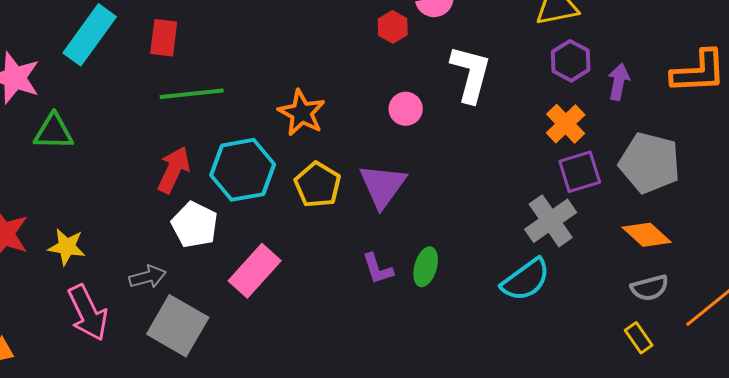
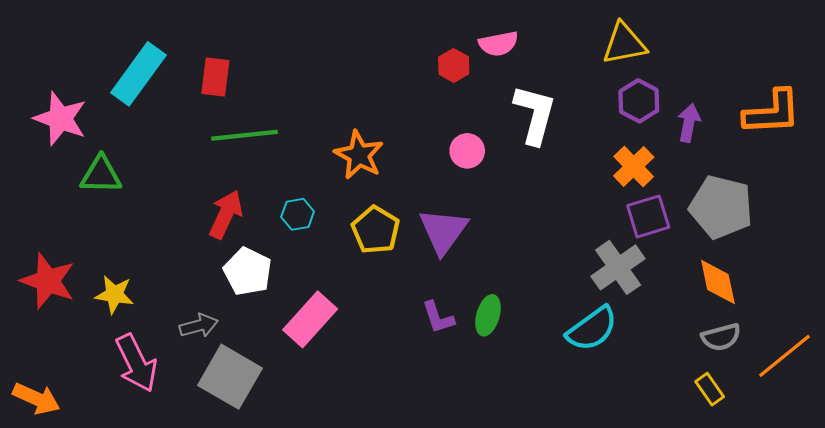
cyan hexagon: (243, 170) -> (298, 214), size x0.5
orange diamond: (647, 235) -> (718, 282), turned 36

